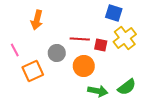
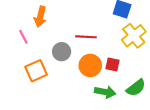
red square: (101, 45) -> (113, 64), moved
pink line: (15, 50) -> (23, 37), moved

